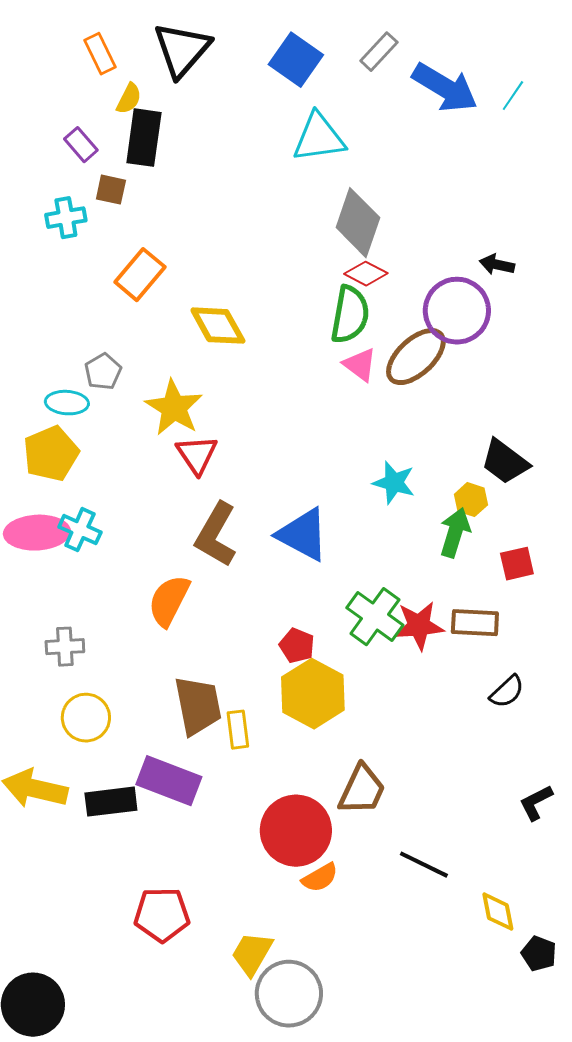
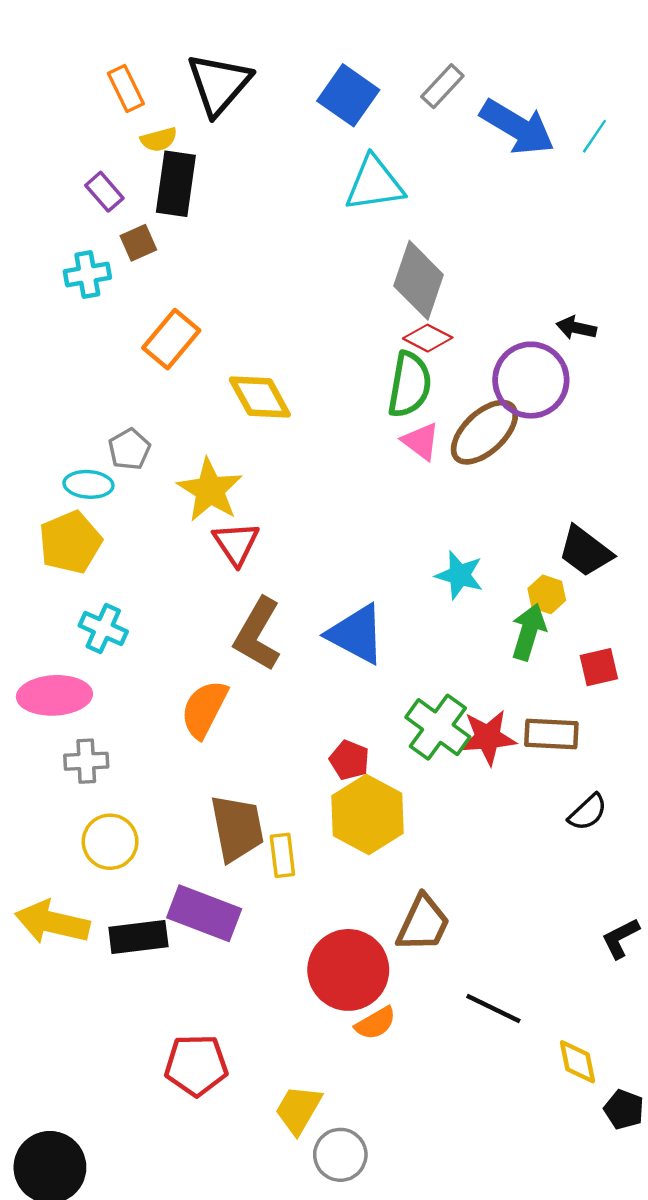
yellow semicircle: (129, 99) -> (159, 140), turned 48
brown square: (111, 190) -> (138, 243), turned -36
pink ellipse: (37, 533) -> (54, 695), moved
gray circle: (289, 994) -> (340, 1155), size x0.7

